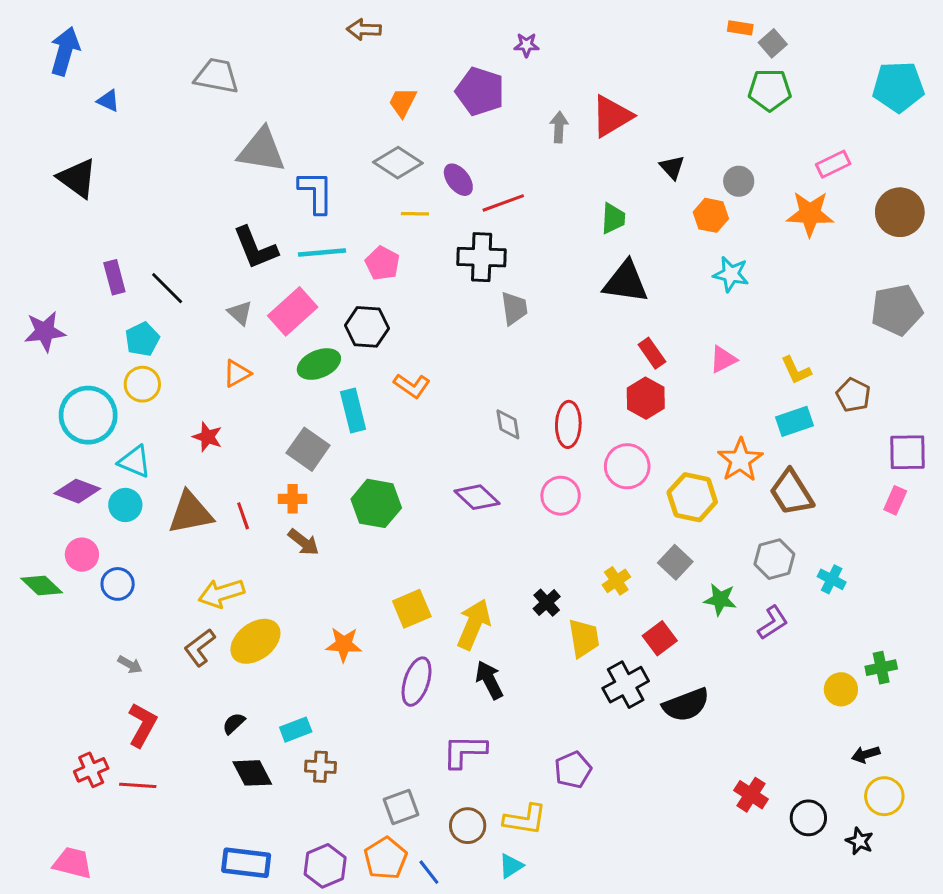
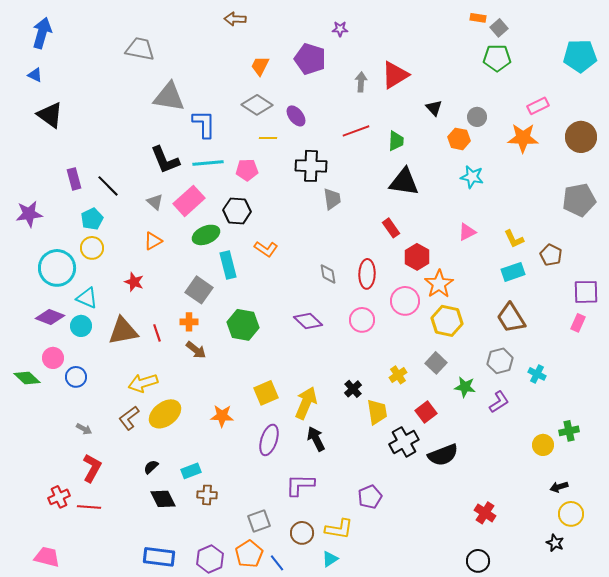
blue triangle: (108, 101) -> (35, 75), moved
red line: (503, 203) -> (356, 131), moved
pink pentagon: (382, 263) -> (247, 170), turned -30
red rectangle: (652, 353) -> (391, 228), moved
orange star: (740, 460) -> (439, 284), moved
black circle: (808, 818) -> (478, 561), moved

